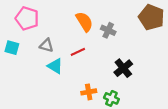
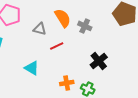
gray triangle: (47, 45) -> (40, 29), moved
cyan triangle: (55, 66) -> (32, 68), moved

